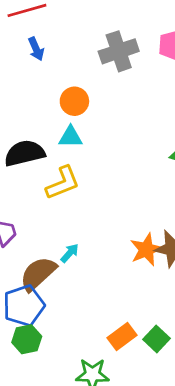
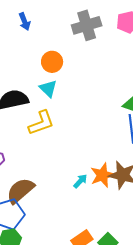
cyan triangle: (70, 137) -> (48, 89), turned 42
cyan arrow: (70, 253) -> (80, 181), moved

